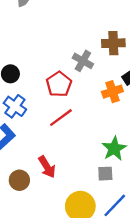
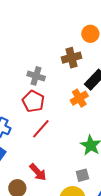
gray cross: (83, 61) -> (36, 76), moved
gray square: (105, 174) -> (82, 175), moved

